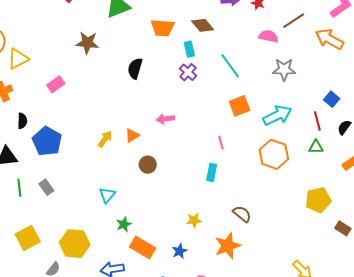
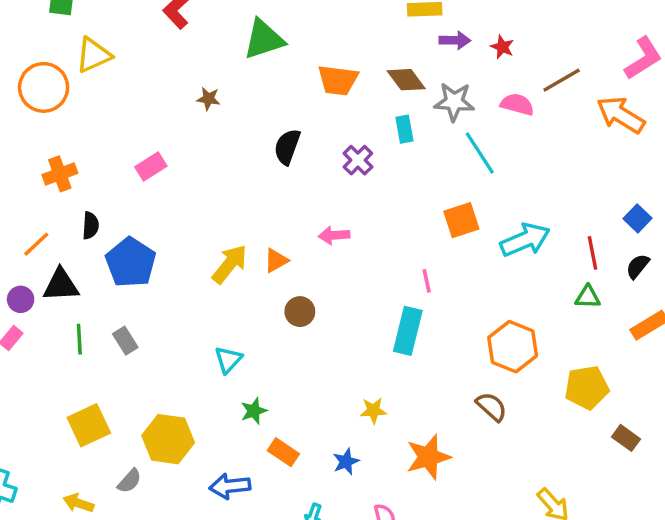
brown star: (87, 43) -> (208, 99), size x0.6
cyan rectangle: (189, 49) -> (404, 129), moved
yellow triangle: (18, 59) -> (94, 55), moved
cyan line: (230, 66) -> (480, 153), moved
gray star: (284, 69) -> (454, 102), moved
purple cross: (188, 72) -> (358, 160), moved
blue square: (332, 99) -> (638, 218), moved
yellow arrow: (105, 139) -> (230, 264), size x1.4
orange hexagon: (274, 154) -> (513, 347), moved
cyan rectangle: (212, 172) -> (408, 331), size x1.5
brown semicircle: (242, 214) -> (491, 407), moved
orange rectangle: (143, 248) -> (283, 452), size x0.7

